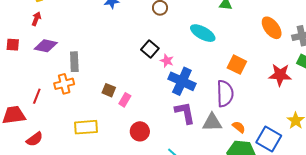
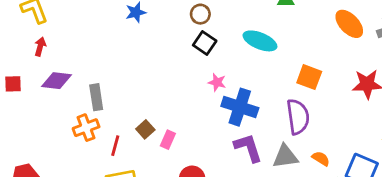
black square: (150, 49) -> (205, 43), moved
brown square: (109, 90) -> (145, 129), turned 32
red line: (37, 96) -> (115, 146), moved

